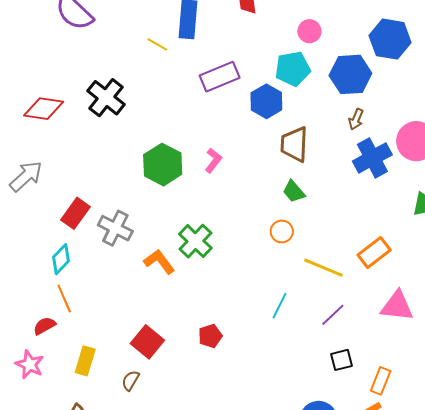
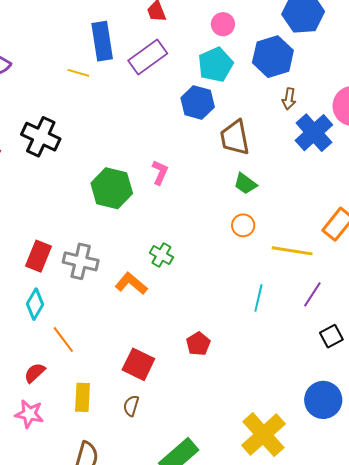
purple rectangle: (220, 77) -> (148, 57), moved
green cross: (195, 241) -> (161, 255), size x0.7
orange line: (64, 299) -> (63, 340), moved

